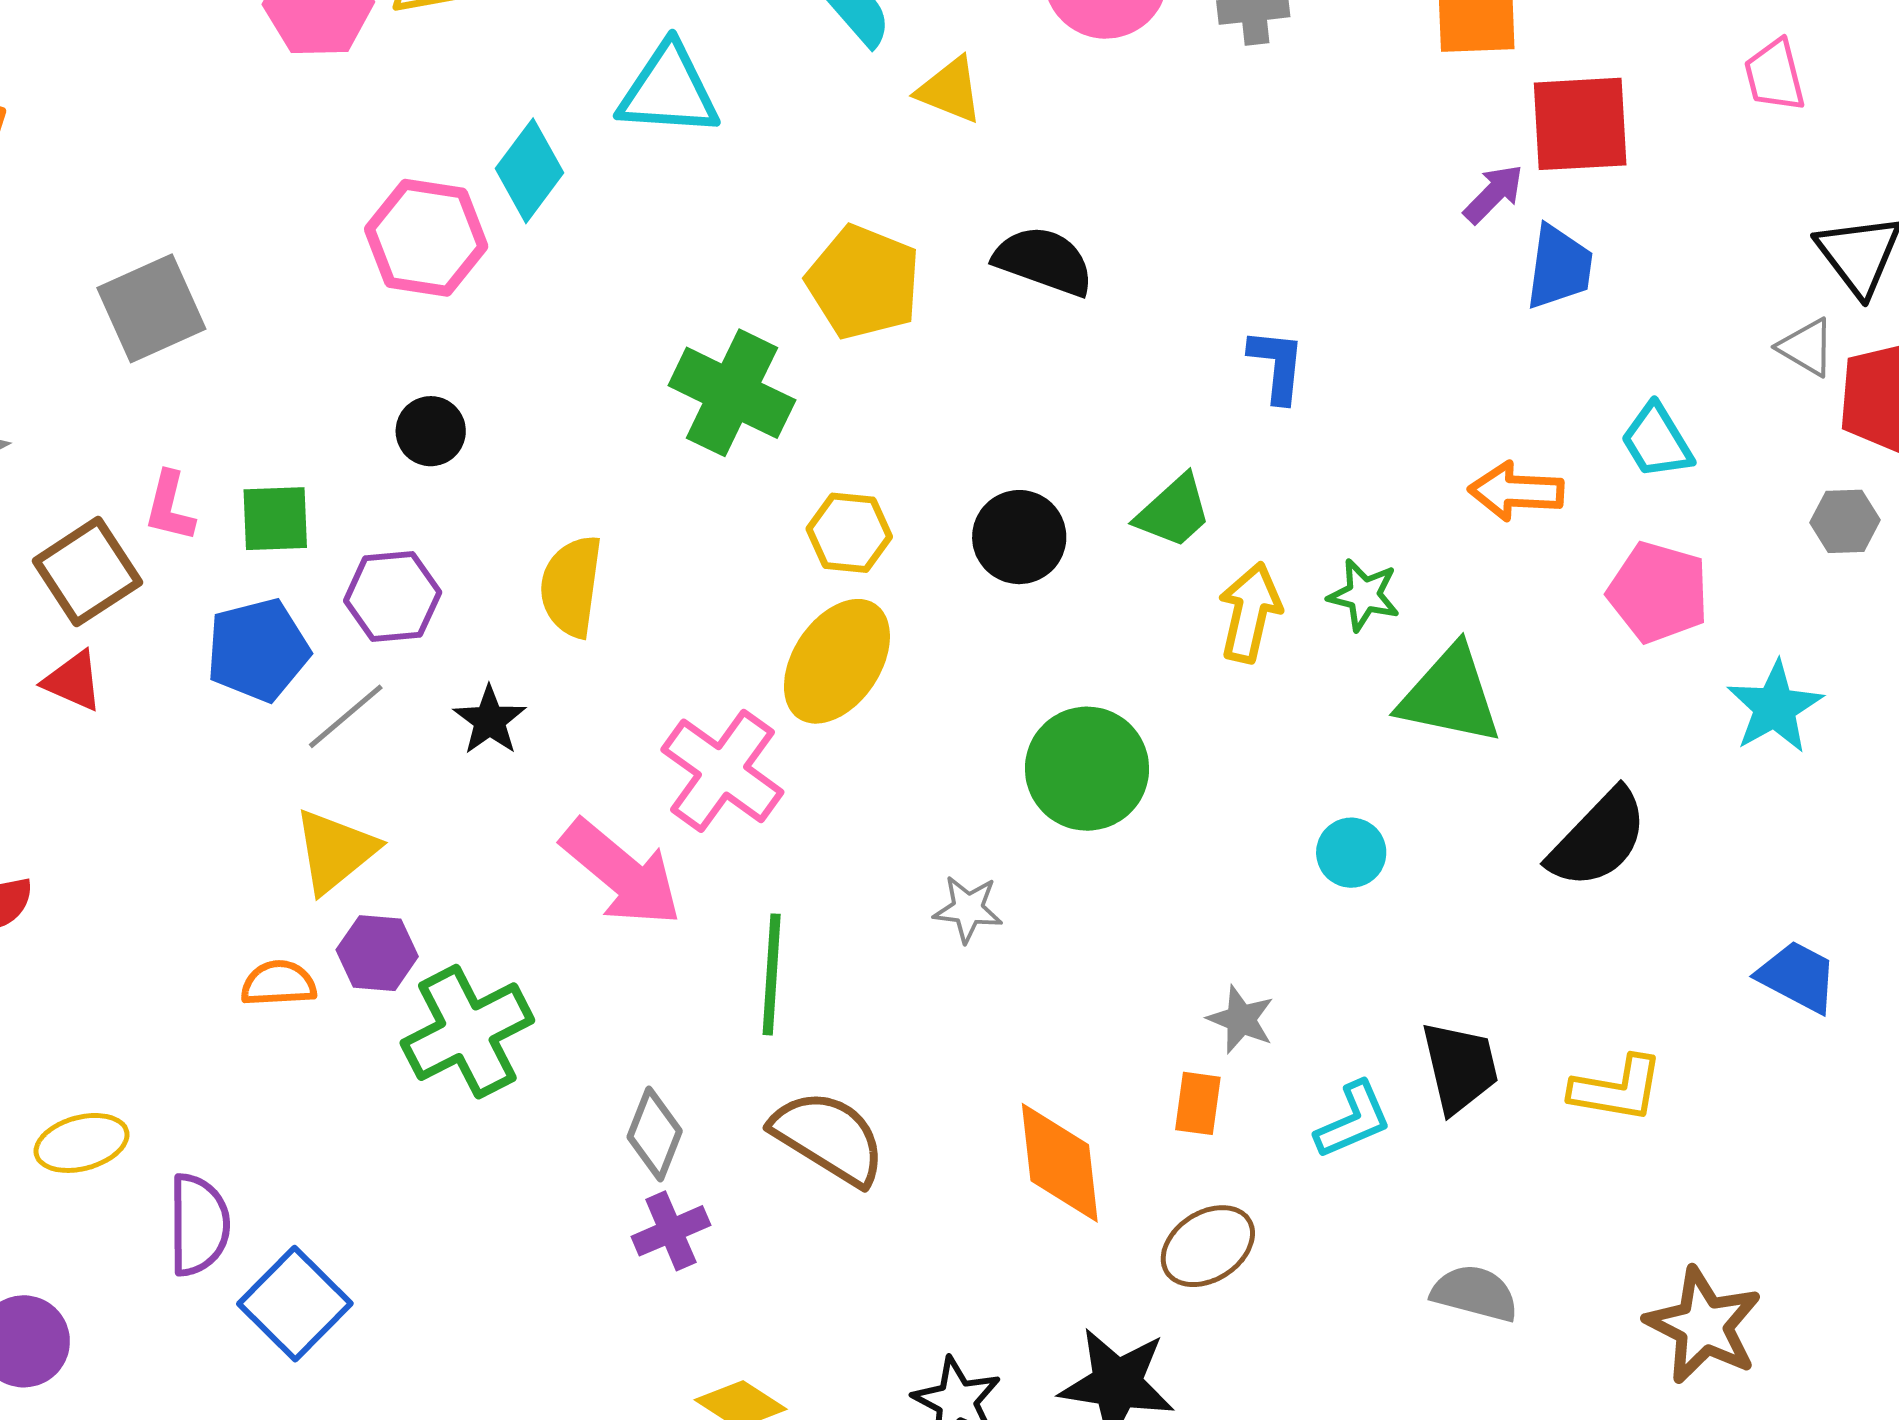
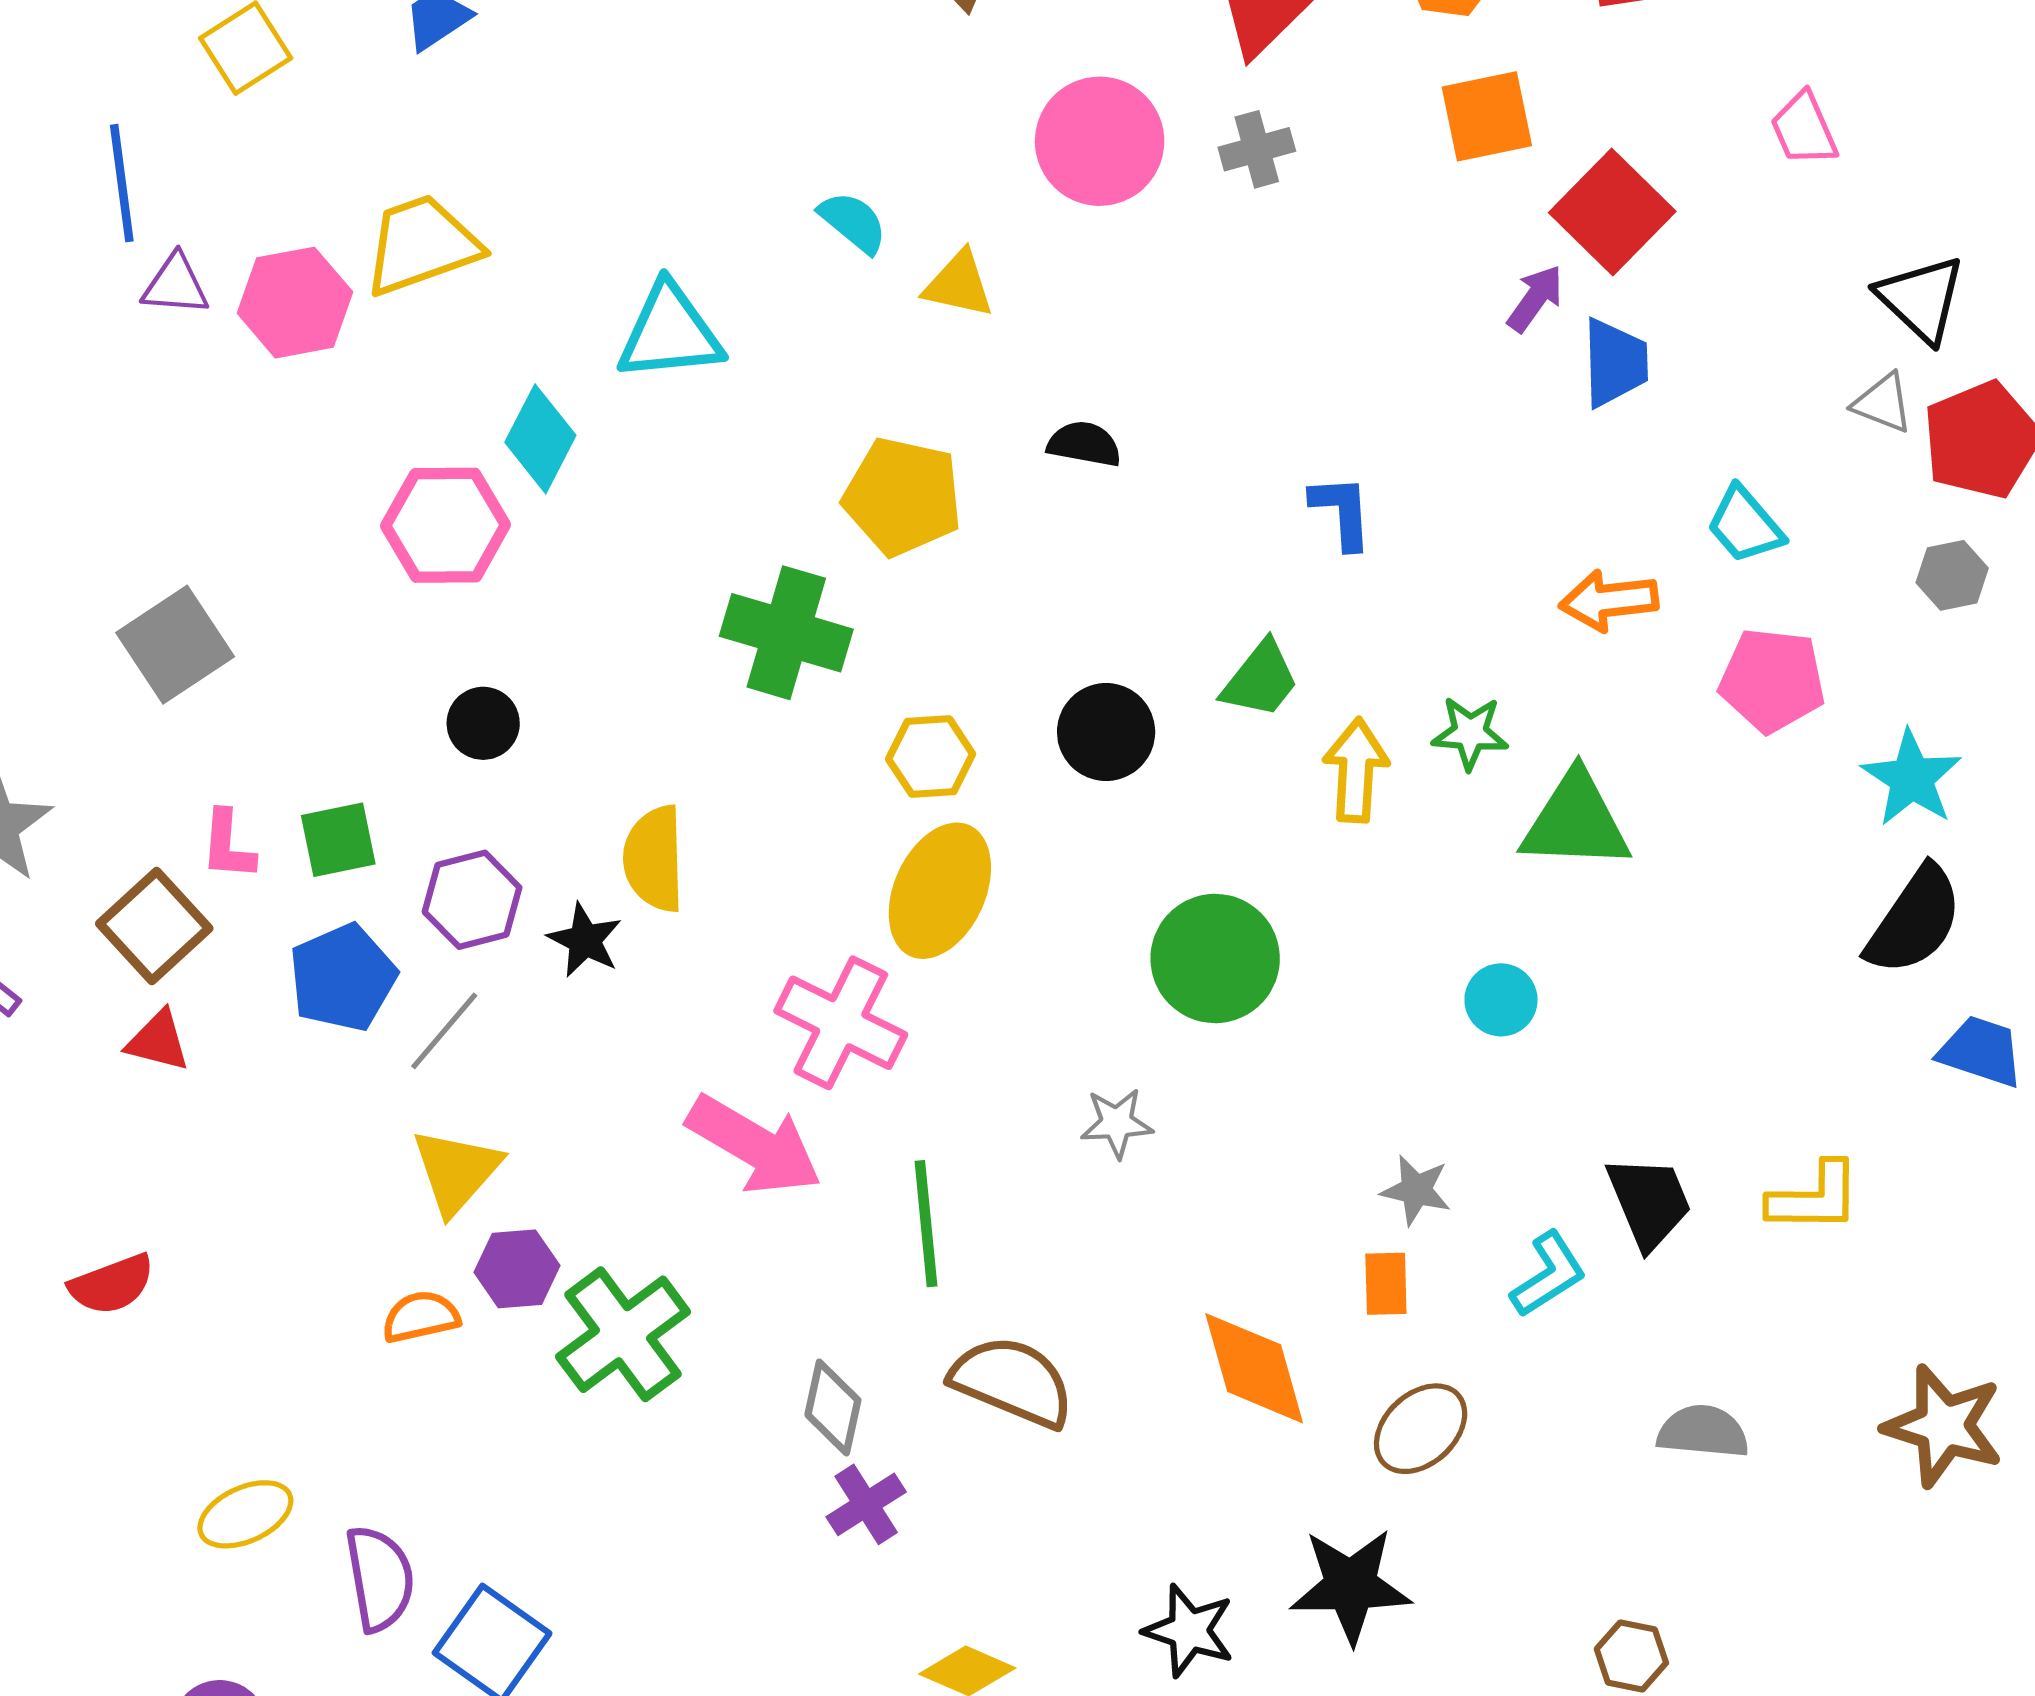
red square: (1580, 124) -> (1612, 212), turned -33
black semicircle: (1044, 261) -> (1084, 444), size x0.7
black star: (490, 720) -> (585, 940), moved
black semicircle: (1598, 839) -> (1914, 921), moved

